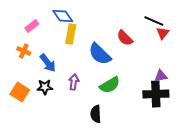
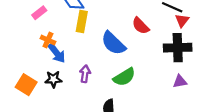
orange cross: (24, 51) -> (48, 40), moved
purple triangle: (161, 76) -> (180, 81), moved
black cross: (156, 94) -> (178, 48), moved

